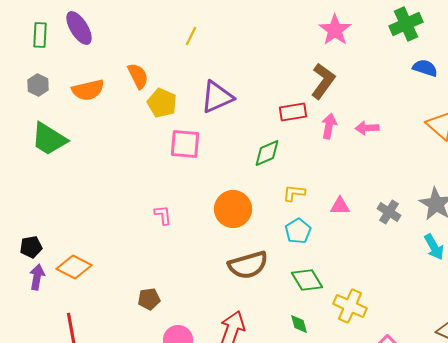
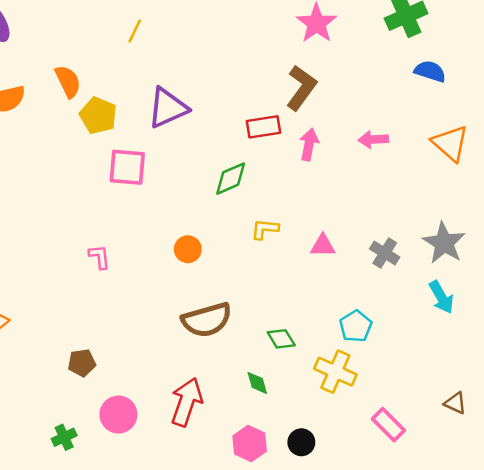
pink arrow: (367, 128) -> (373, 139), moved
orange circle: (233, 209) -> (188, 249), size x0.6
cyan pentagon: (298, 231) -> (356, 326), moved
green diamond: (307, 280) -> (281, 339), size x0.7
green diamond: (299, 324) -> (257, 383), moved

